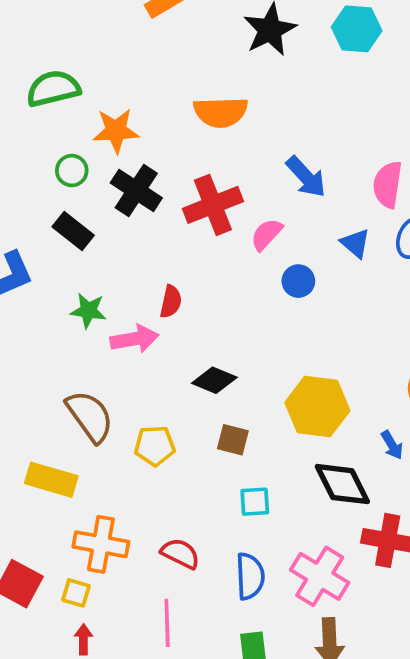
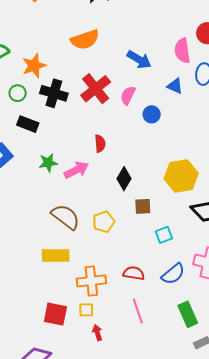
red semicircle: (171, 302) -> (100, 144), moved
black diamond: (214, 380) -> (124, 179), turned -65
blue semicircle: (250, 576) -> (173, 274), turned 70

